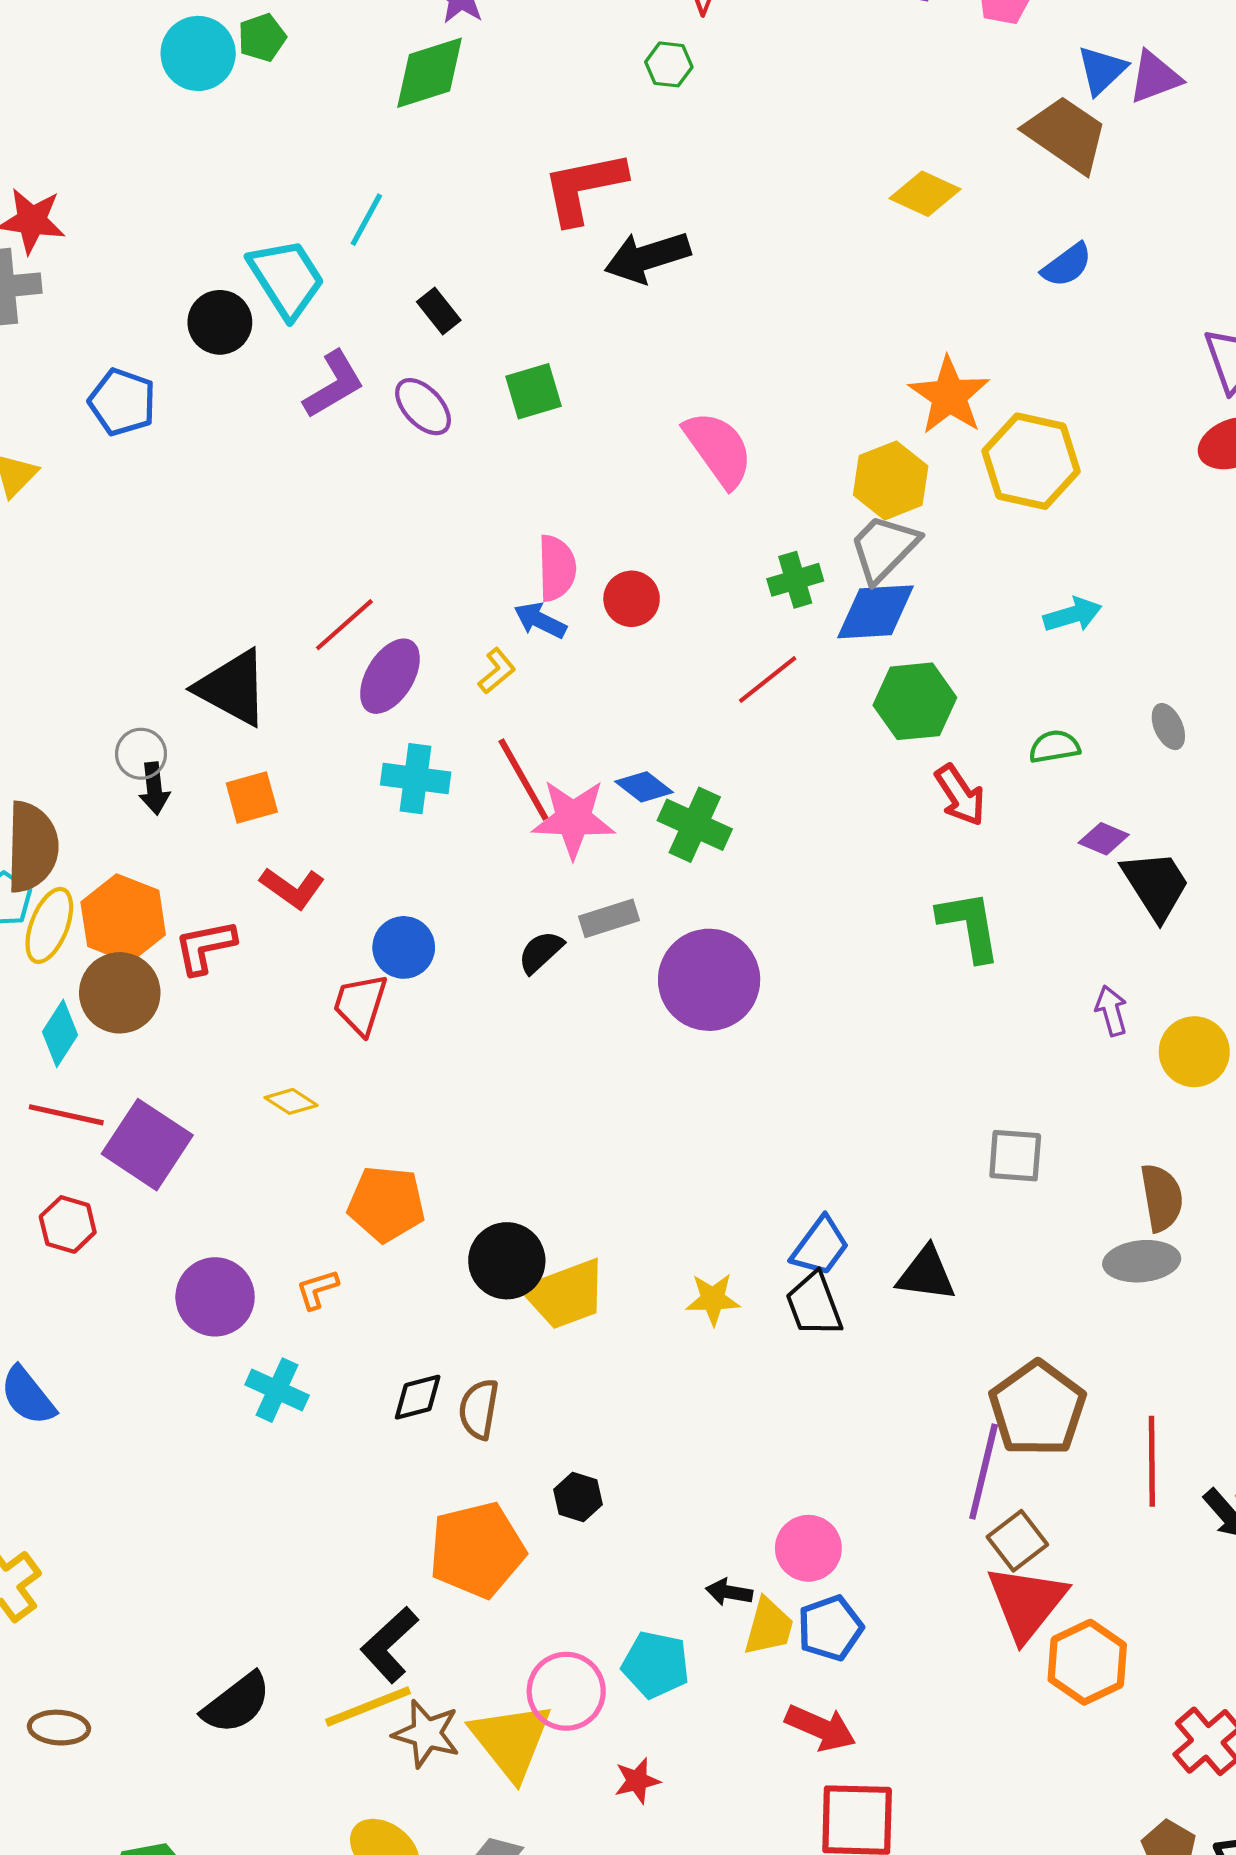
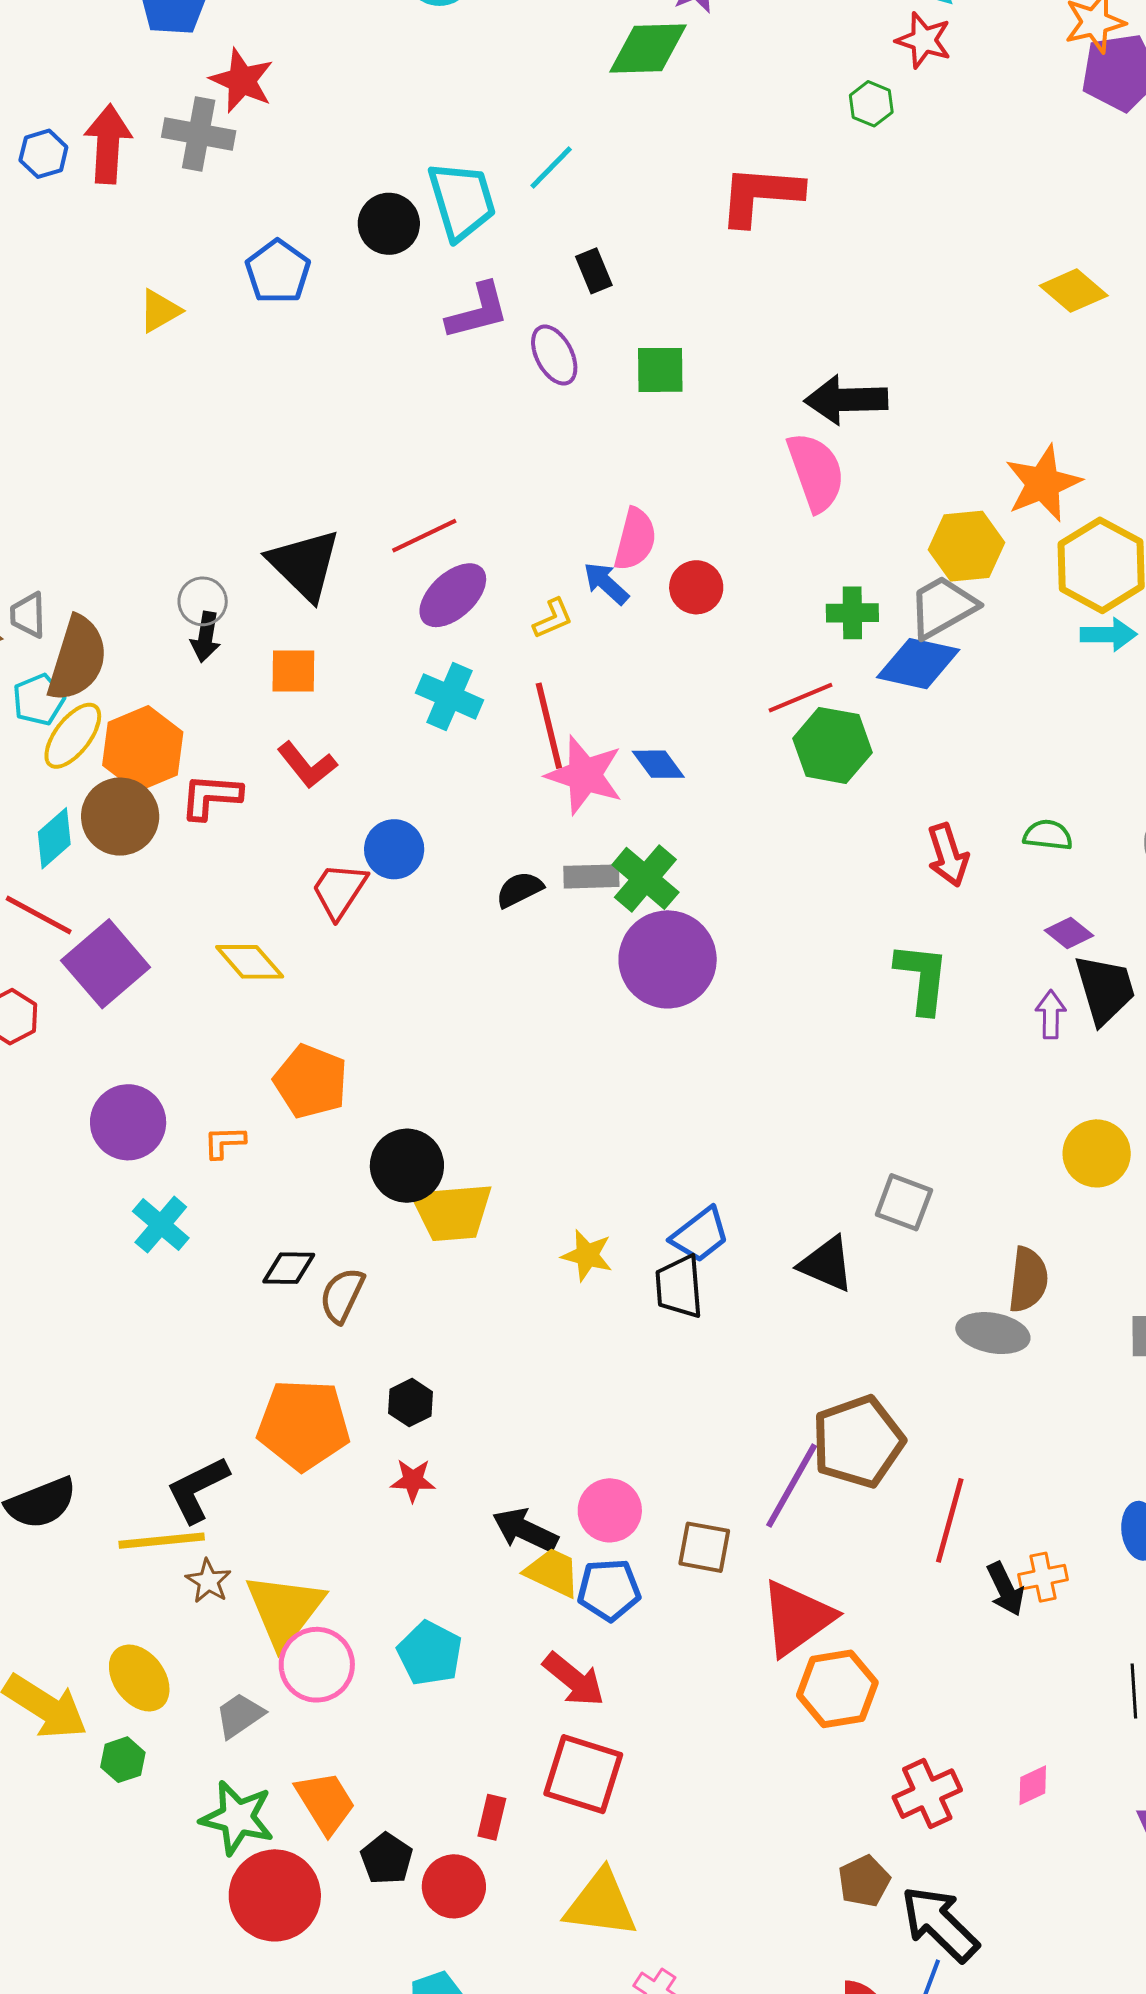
black arrow: (647, 257) -> (846, 400), moved
cyan arrow: (1073, 615) -> (1109, 635), moved
green hexagon: (915, 701) -> (832, 745), moved
green cross: (695, 825) -> (645, 878), moved
purple arrow: (1111, 1011) -> (1051, 1014), moved
yellow diamond: (291, 1101) -> (250, 962), size x1.4
black triangle: (926, 1274) -> (827, 1264), moved
brown square: (1017, 1541) -> (704, 1547), moved, turned 32
black arrow: (729, 1592) -> (525, 1530), size x1.5
yellow trapezoid: (769, 1627) -> (553, 1572), turned -96
cyan pentagon: (656, 1665) -> (430, 1653), moved
pink circle: (566, 1691) -> (317, 1665), moved
brown star: (426, 1734) -> (208, 1581), size x0.7
red star: (637, 1781) -> (413, 1480), moved

